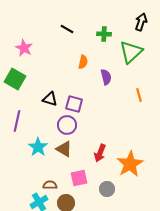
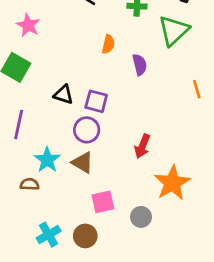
orange line: (139, 95) -> (197, 89), moved
red arrow: (100, 153) -> (142, 146), moved
brown semicircle: (50, 185) -> (30, 184), moved

